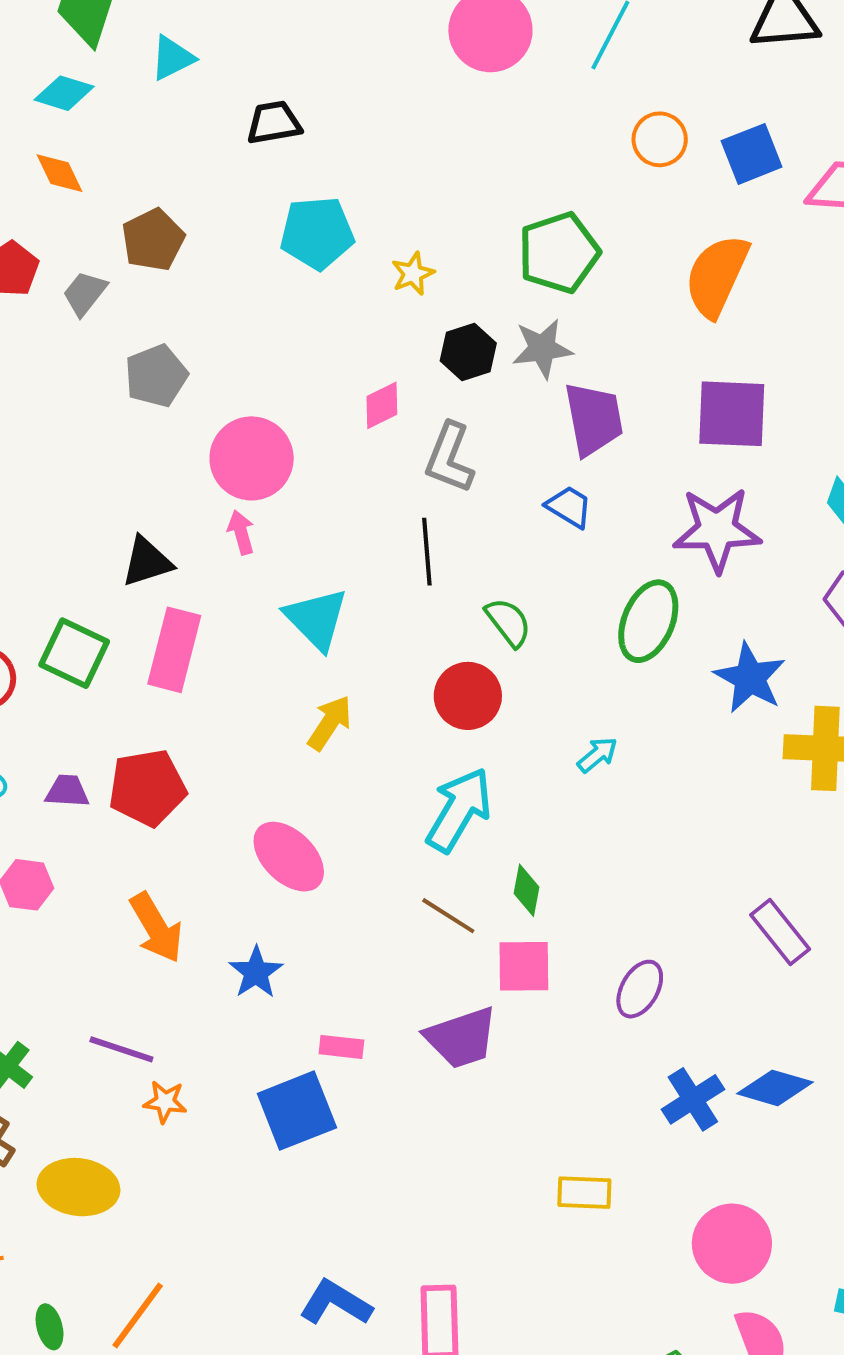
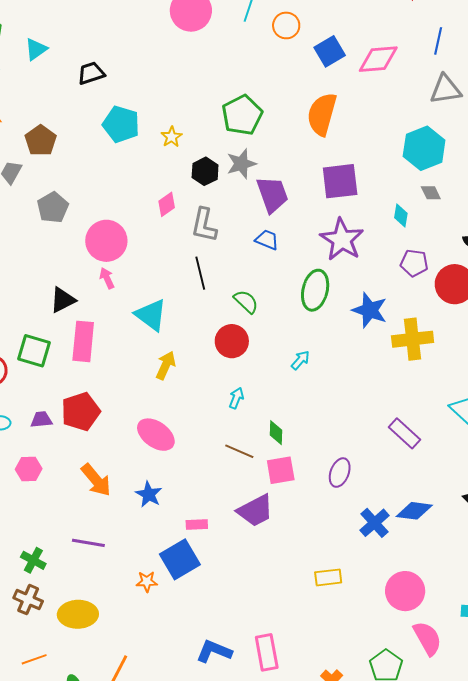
orange circle: (660, 139) -> (286, 25), moved
cyan pentagon: (317, 233) -> (121, 124), turned 30
purple star: (717, 530) -> (342, 240), turned -30
cyan arrow: (459, 810) -> (236, 398), size x0.5
orange star: (165, 1102) -> (147, 582), moved

